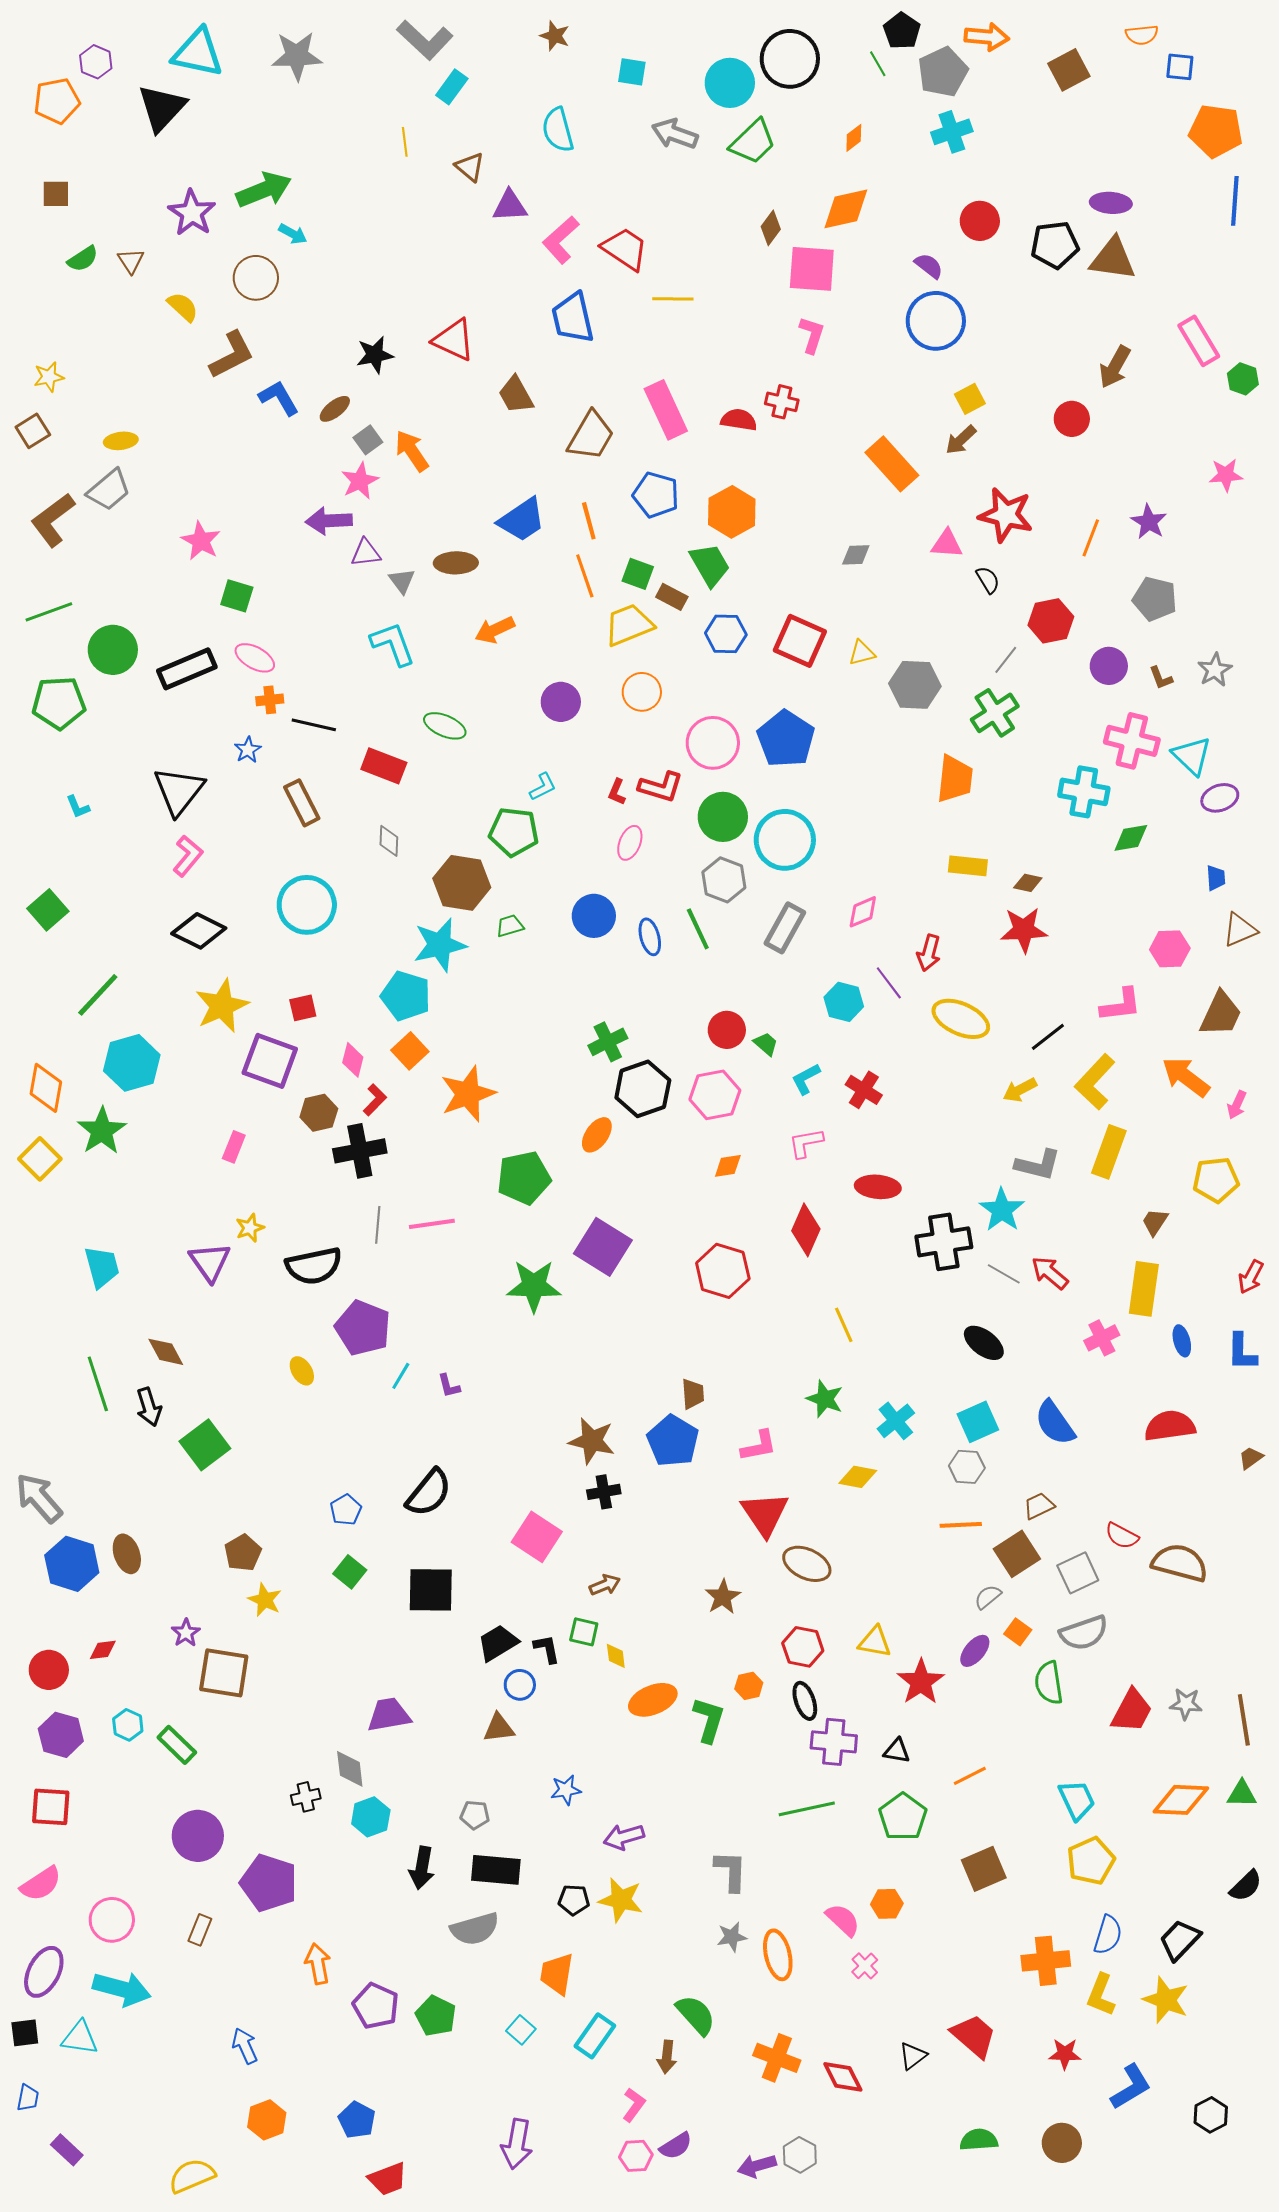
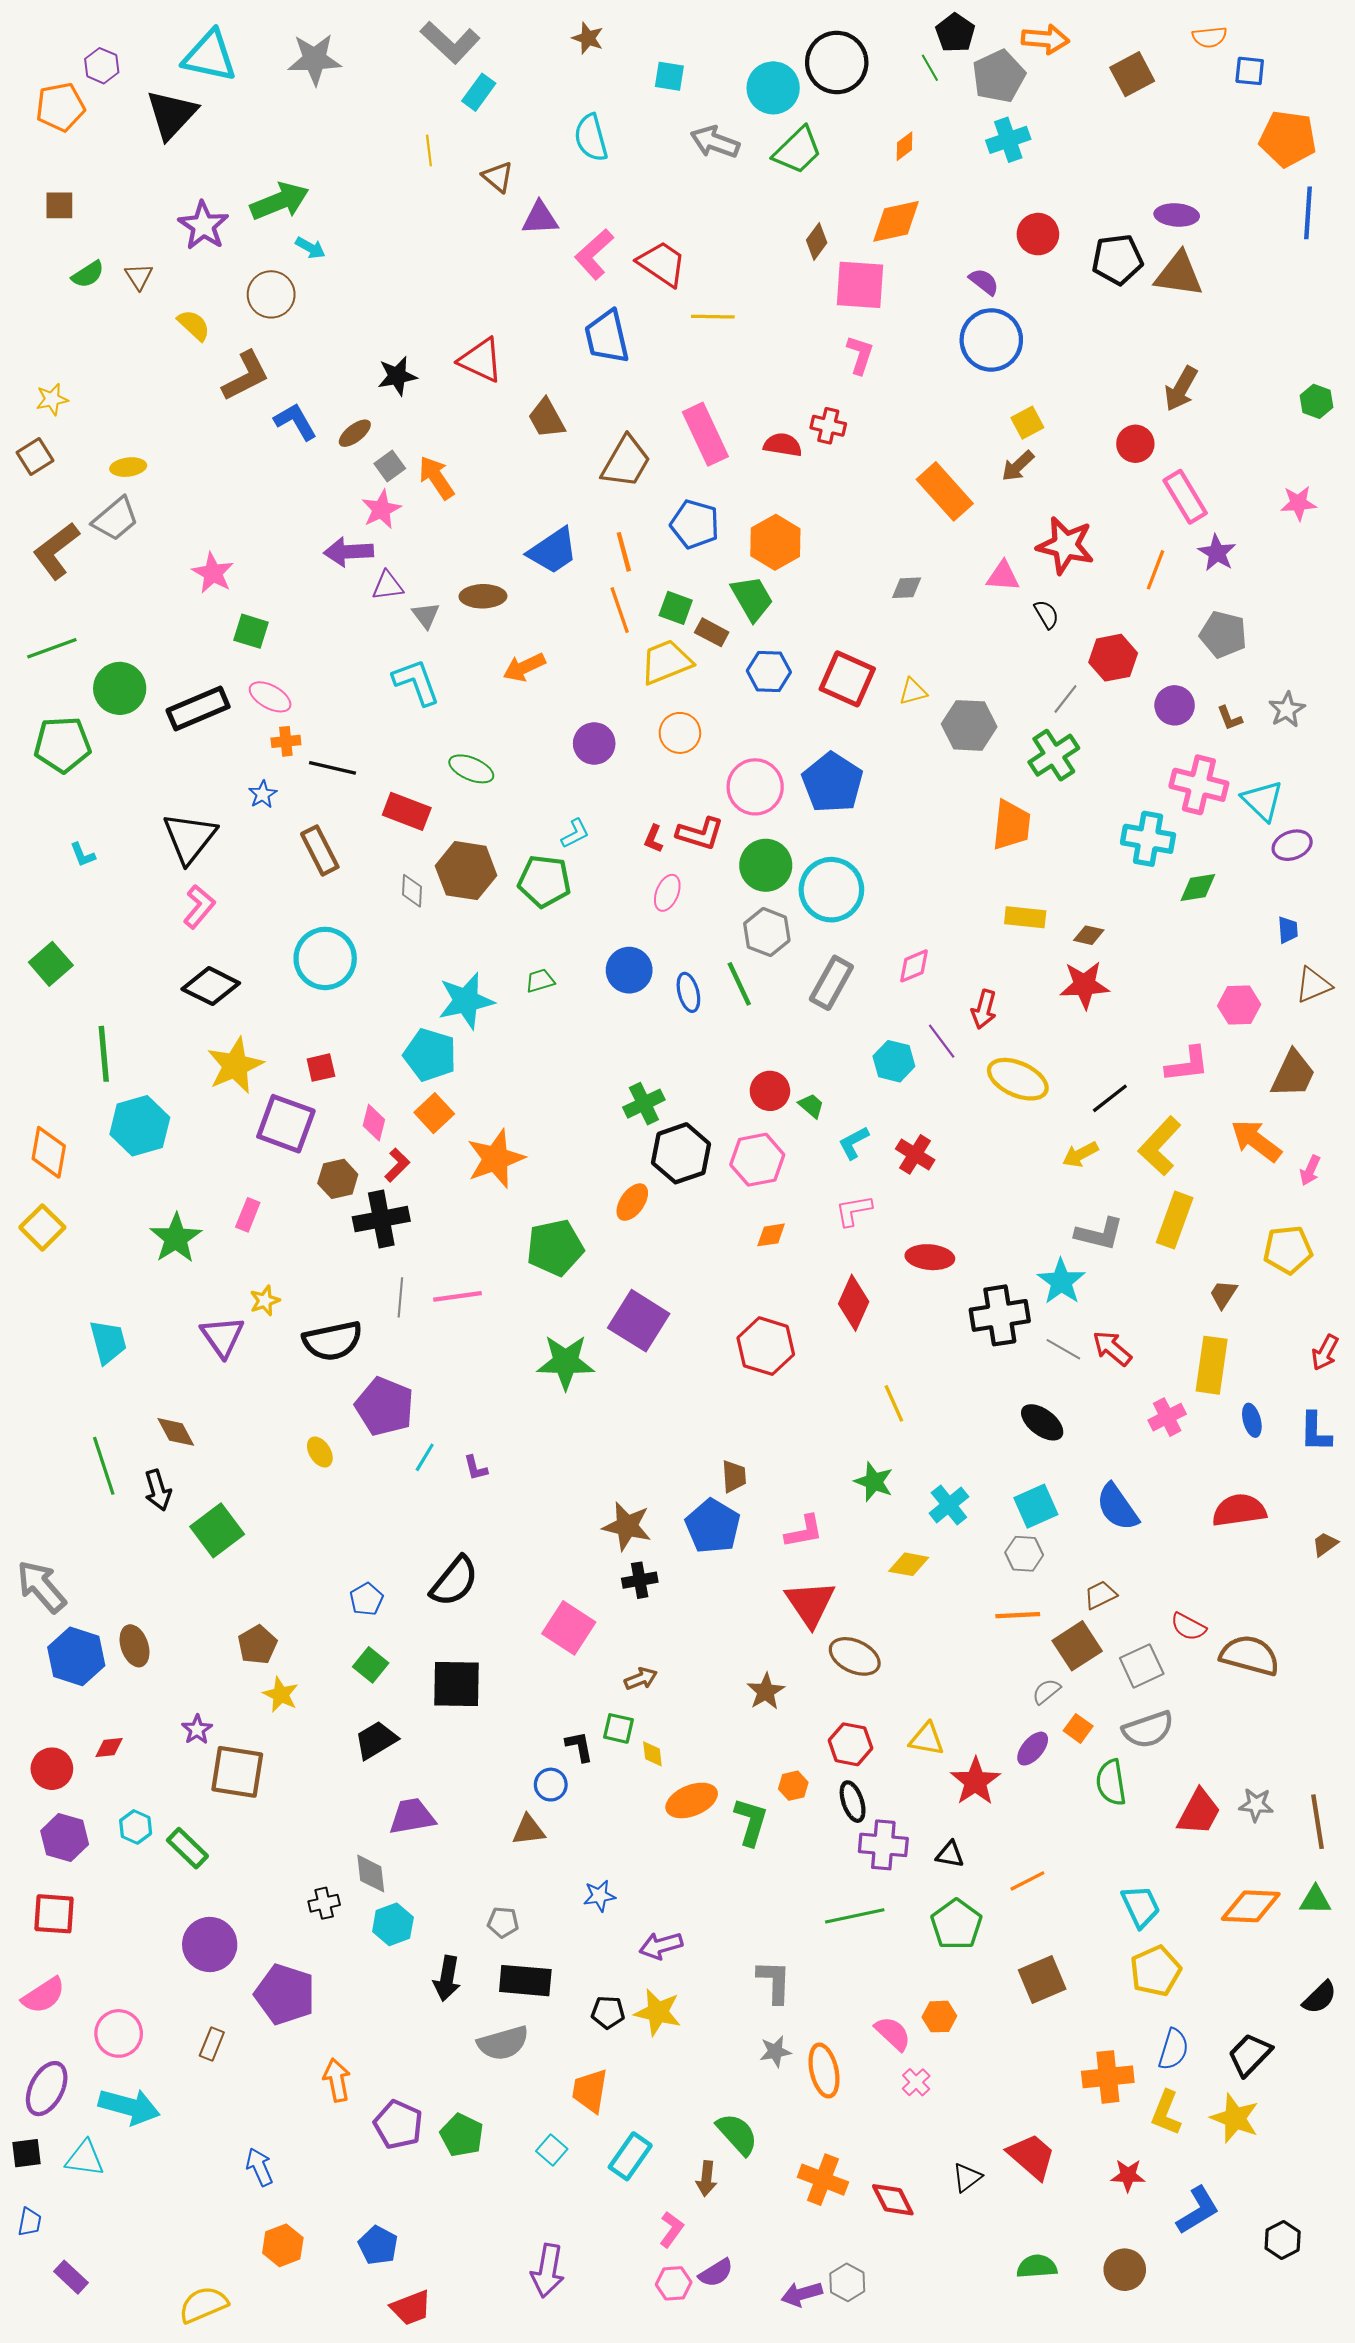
pink rectangle: (1199, 341) -> (1185, 497), moved
brown hexagon: (462, 883) -> (466, 871), moved
green line: (98, 995) -> (104, 1054), turned -48
green star: (102, 1131) -> (176, 1238), moved
black trapezoid: (498, 1643) -> (376, 1740), moved

